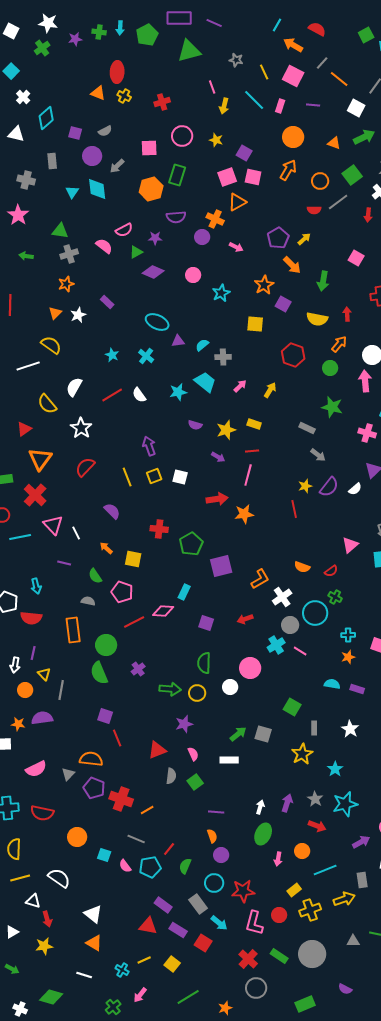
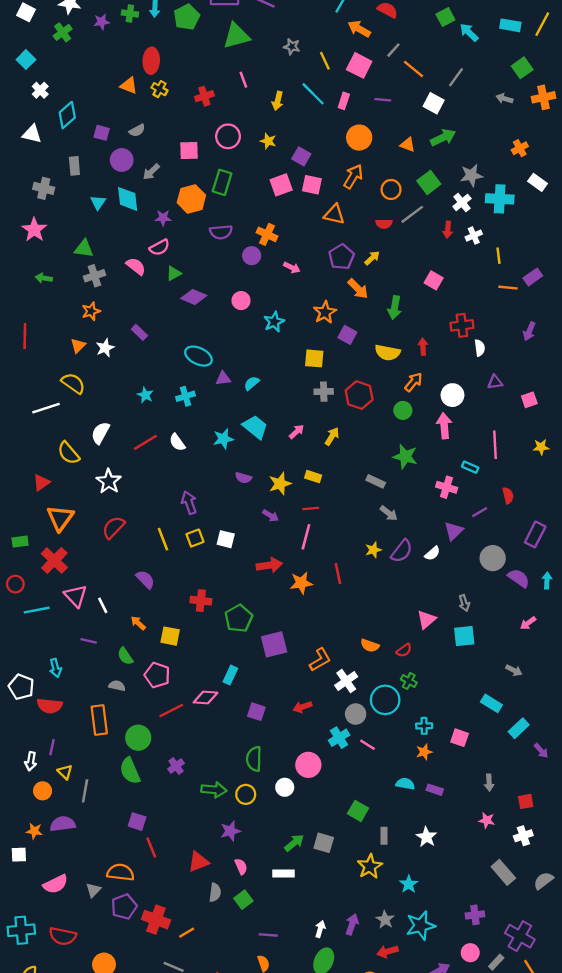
pink line: (212, 87) -> (243, 80), moved
orange triangle: (237, 202) -> (334, 214), moved, turned 42
purple star: (155, 238) -> (163, 218), moved
cyan cross: (146, 356) -> (185, 396), turned 35
gray cross: (223, 357) -> (324, 392), moved
red line: (294, 509) -> (338, 573), moved
purple pentagon: (94, 788) -> (124, 907), turned 30
red arrow: (317, 826) -> (388, 952), turned 144

